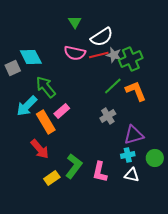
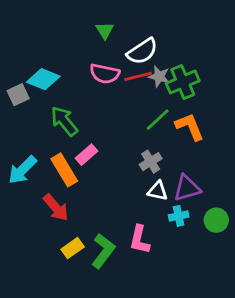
cyan diamond: (31, 57) -> (43, 79), turned -40
cyan arrow: (27, 106) -> (22, 170), moved
green L-shape: (74, 166) -> (103, 251), moved
white triangle: (132, 175) -> (158, 191), moved

